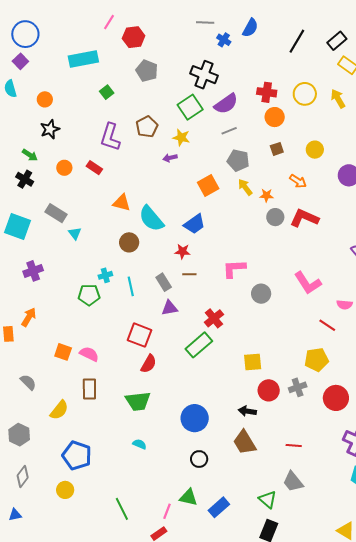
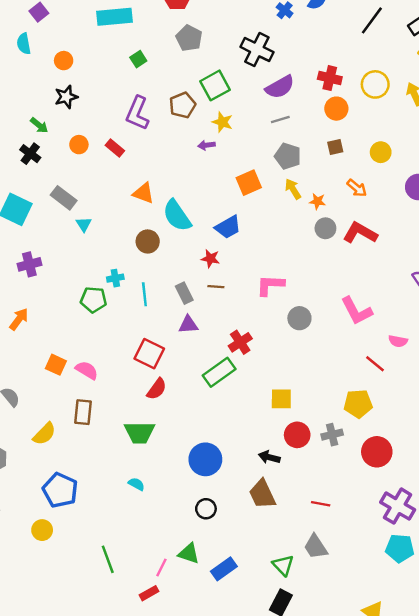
green square: (190, 107) -> (215, 85), moved

